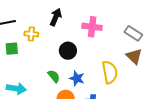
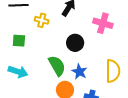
green square: (12, 49) -> (19, 41), moved
green semicircle: (54, 76) -> (57, 66), size x1.5

